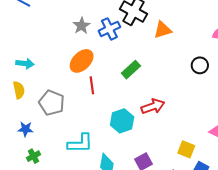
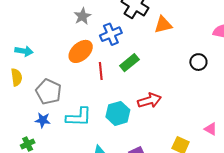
blue cross: (109, 29) -> (111, 34), moved
red line: (92, 85) -> (101, 71), moved
blue star: (26, 129) -> (43, 120), moved
cyan L-shape: (80, 143) -> (79, 117), moved

